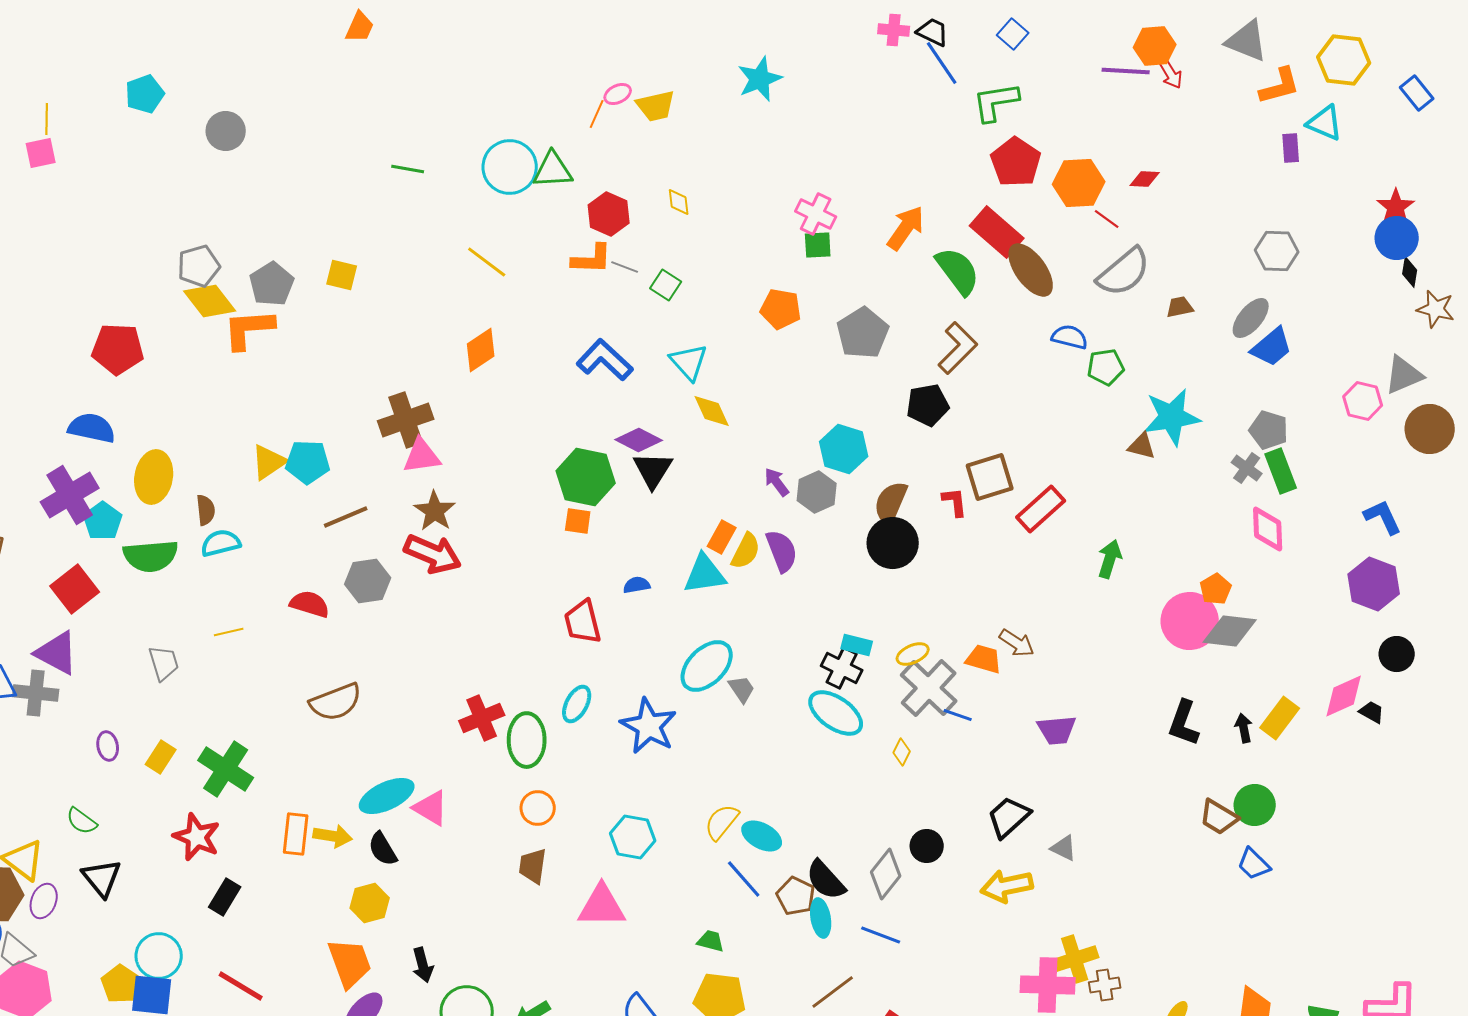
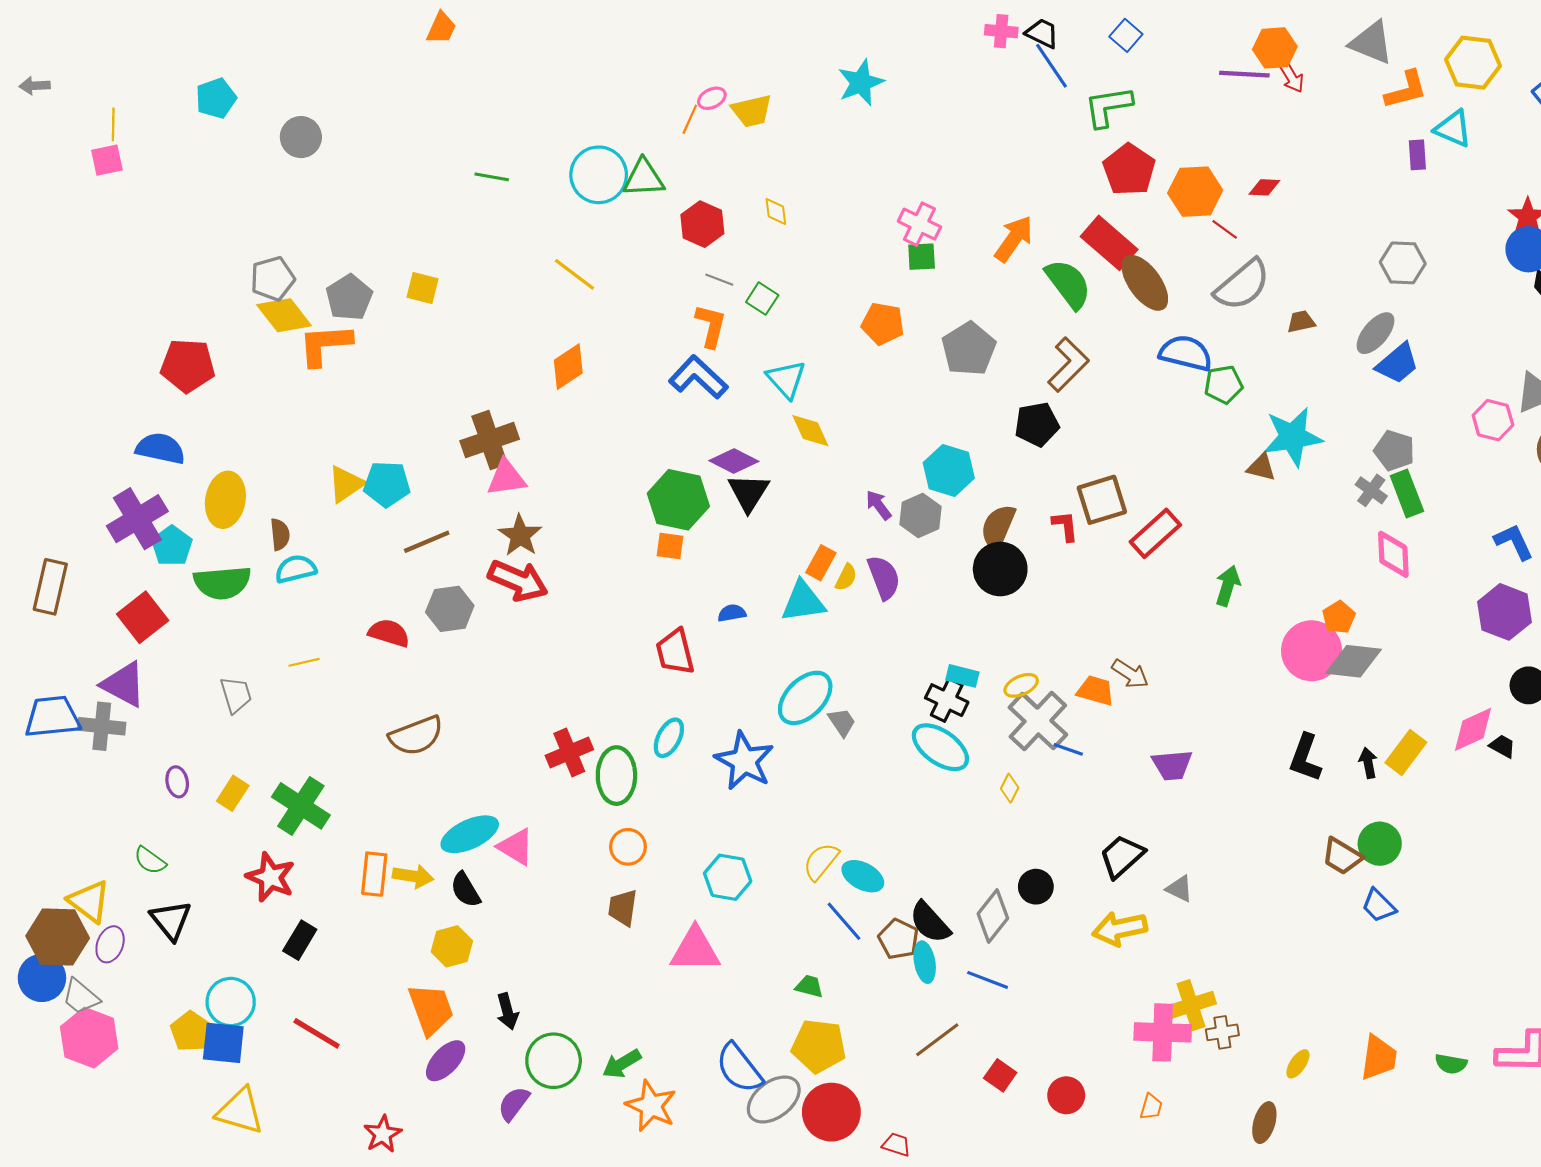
orange L-shape: (592, 259) -> (711, 326), moved, turned -78
blue semicircle: (1070, 337) -> (1186, 353), size x1.4
yellow semicircle: (746, 551) -> (846, 577), size x0.7

